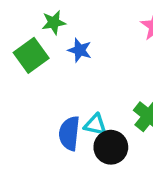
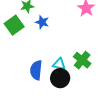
cyan triangle: (95, 125) -> (59, 64), moved

